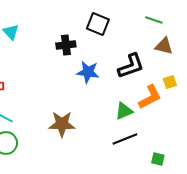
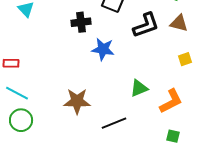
black L-shape: (131, 66) -> (146, 25), moved
orange L-shape: (150, 97) -> (171, 101), moved
black line: (125, 139) -> (114, 123), moved

